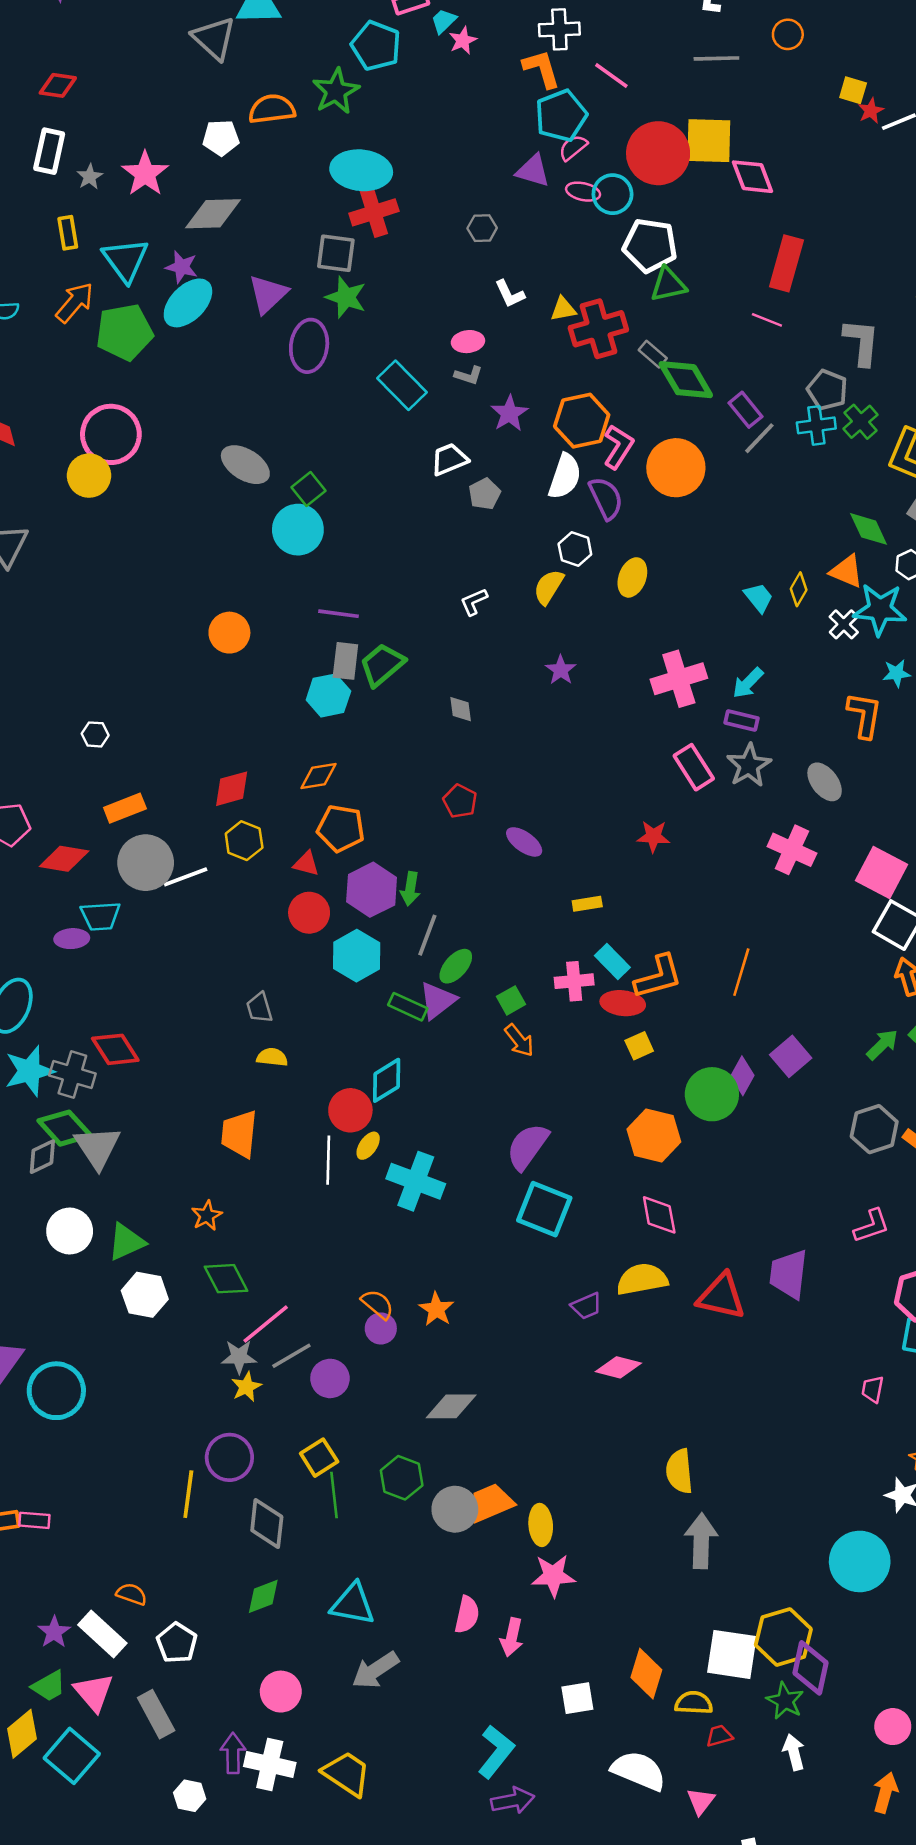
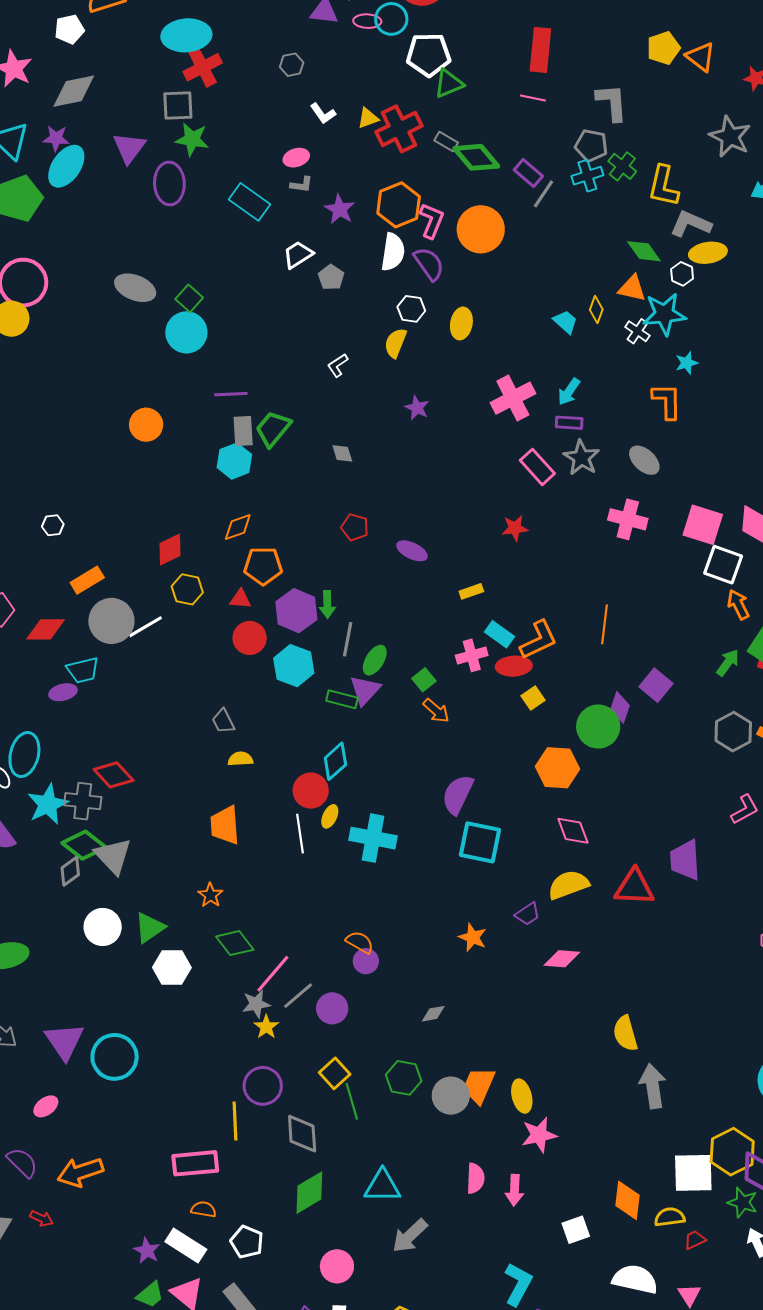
orange star: (436, 1309) -> (473, 937), moved
gray diamond: (451, 1406) -> (433, 1014), size x0.6
orange trapezoid: (491, 1503) -> (479, 1085), turned -33
pink rectangle: (34, 1520) -> (195, 1163), moved, size x1.8
green diamond: (263, 1596) -> (309, 1193), size x1.4

